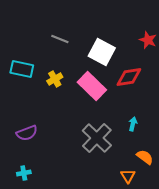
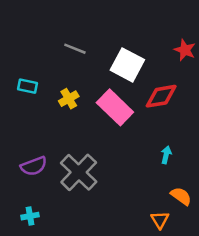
cyan rectangle: (22, 69) -> (27, 86), size x0.7
gray cross: (97, 138) -> (79, 172), moved

